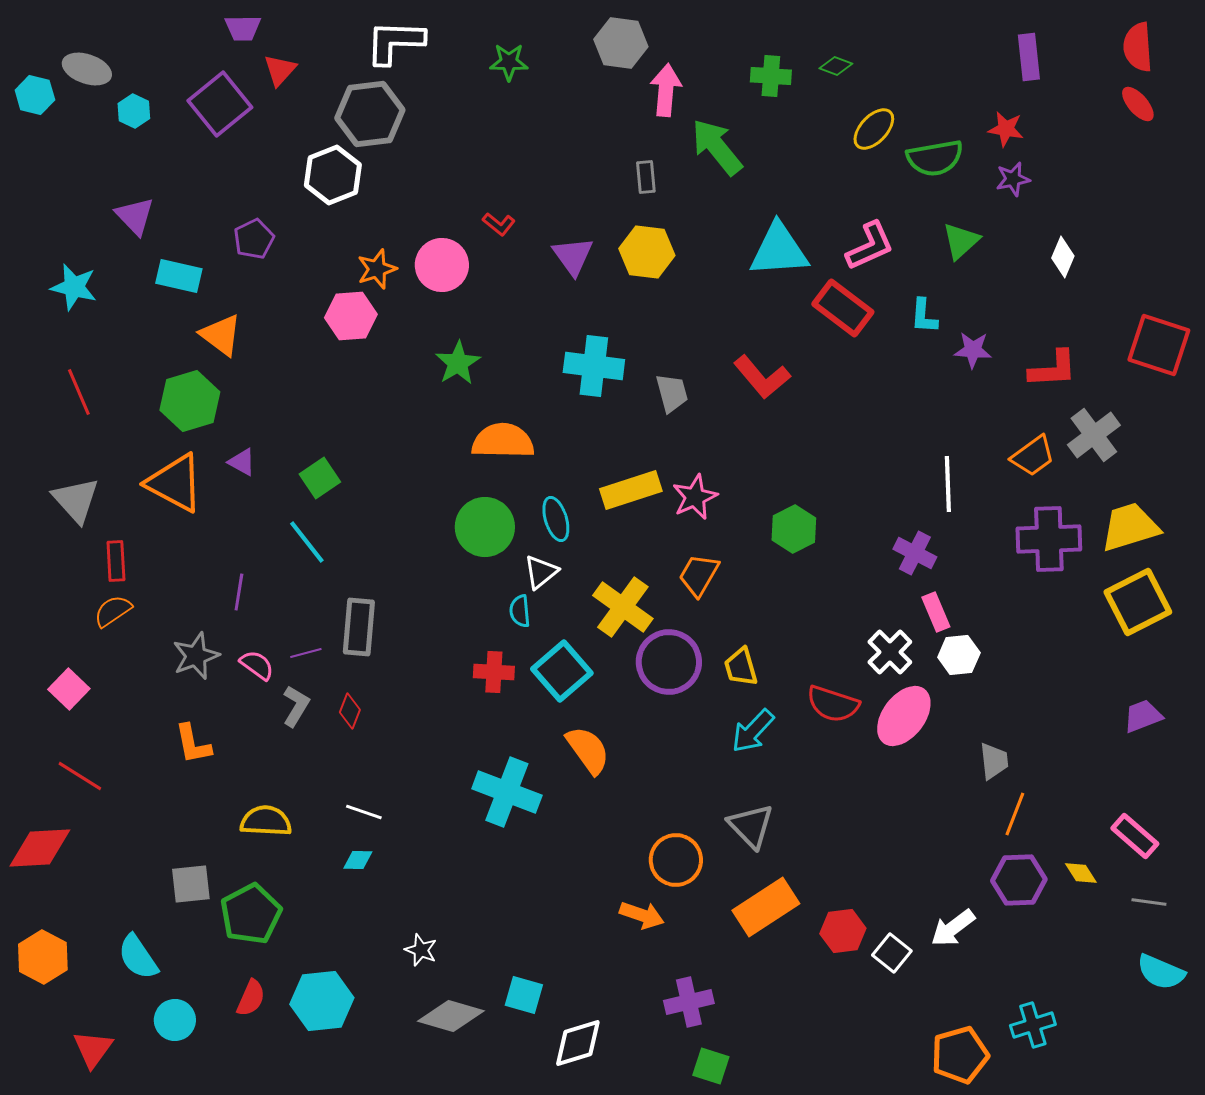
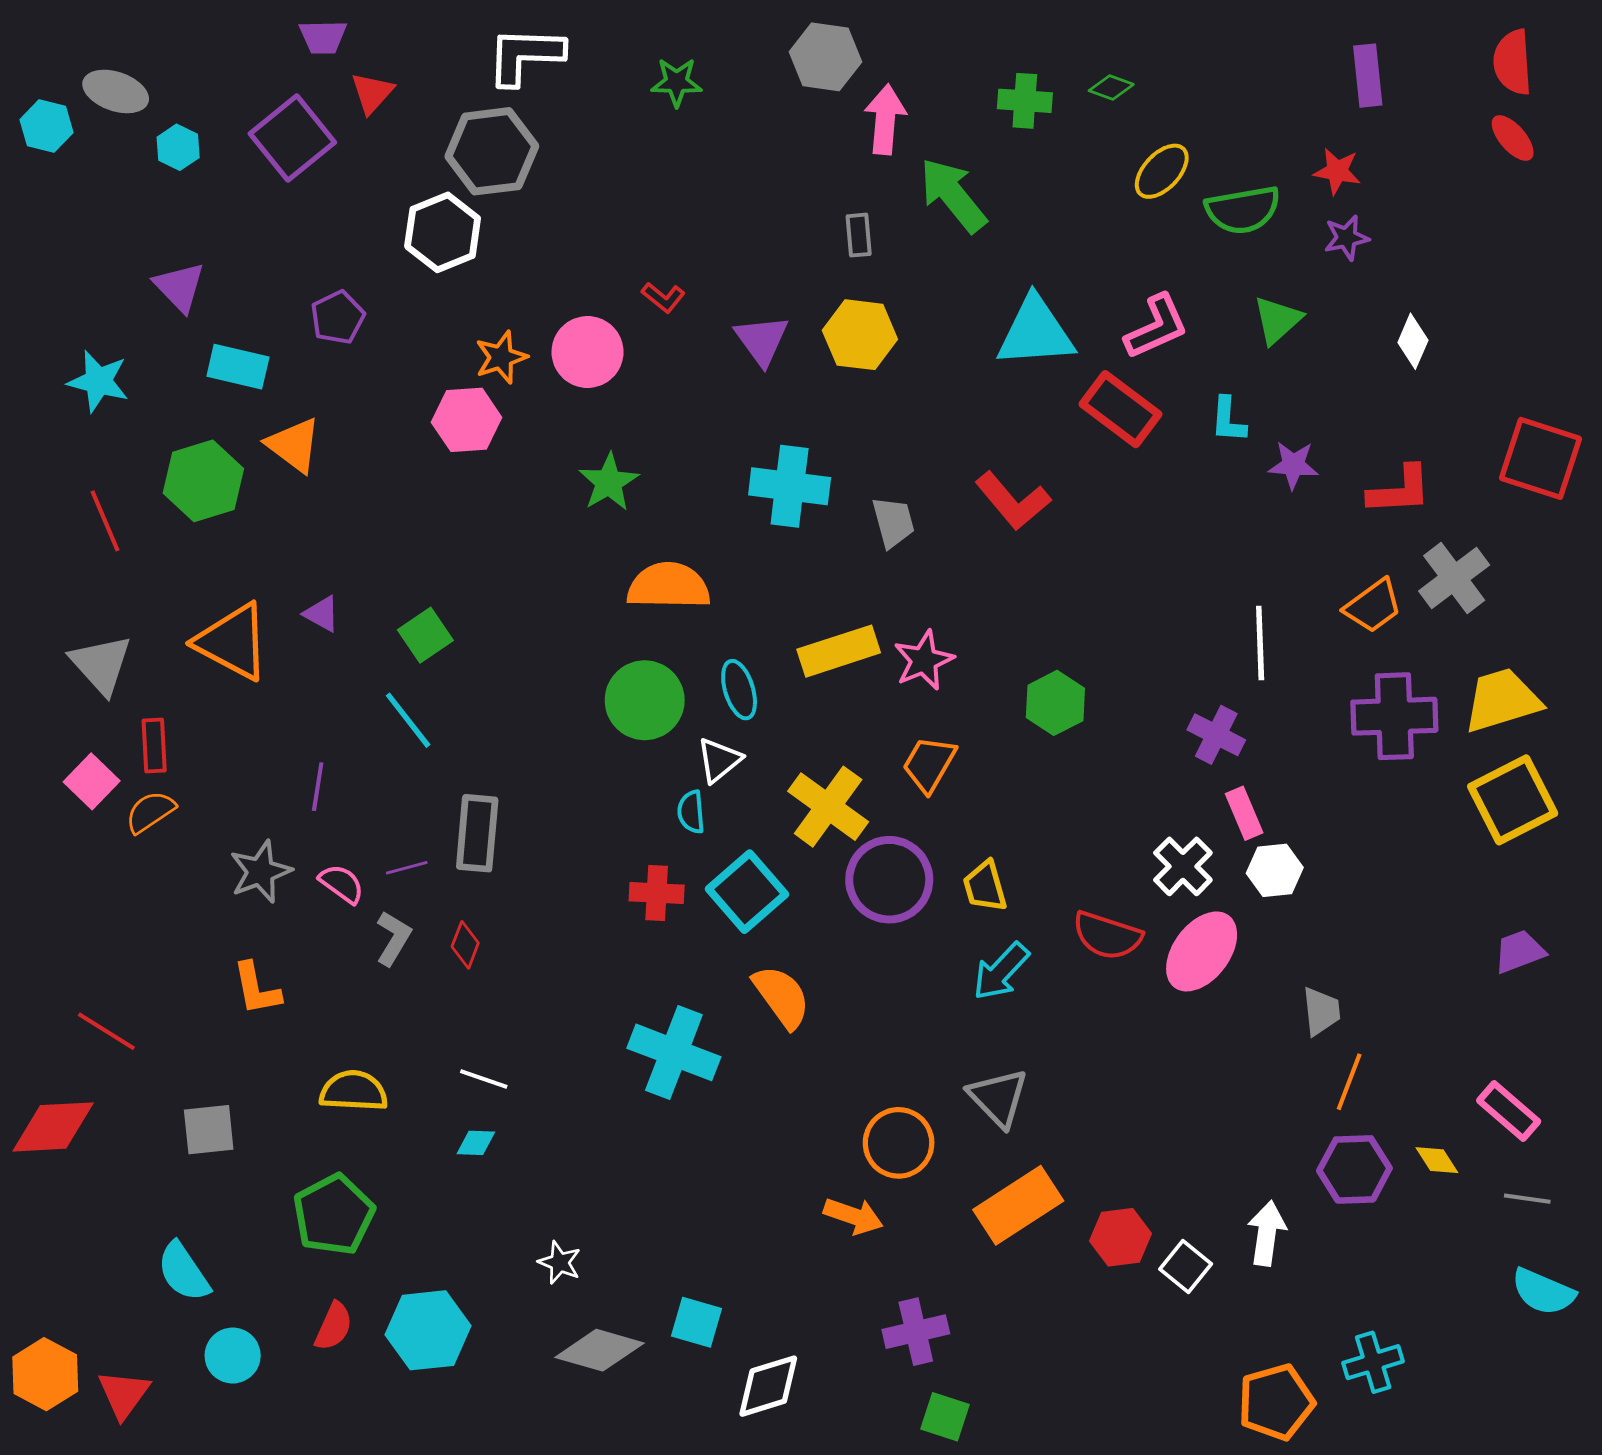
green hexagon: (190, 401) -> (203, 481), moved
pink square: (69, 689) -> (92, 781), moved
gray square: (191, 884) -> (209, 1130), moved
white arrow: (953, 928) -> (1267, 1233), turned 135
orange hexagon: (43, 957) -> (45, 1374), moved

